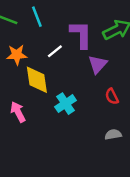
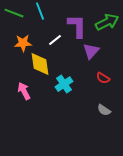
red semicircle: (112, 96) -> (103, 78), turned -32
gray semicircle: (113, 135) -> (104, 110), turned -136

